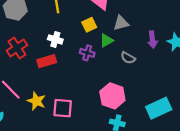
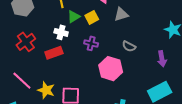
green triangle: (106, 40) -> (74, 17), moved
purple arrow: (152, 40) -> (162, 59), moved
pink hexagon: (112, 96) -> (111, 69), moved

